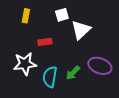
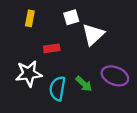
green arrow: (73, 73) -> (84, 84), turned -91

